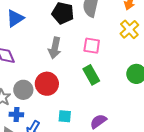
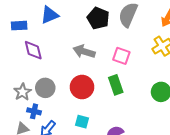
gray arrow: (55, 48) -> (84, 52), turned 85
red circle: (47, 84) -> (82, 87), moved

